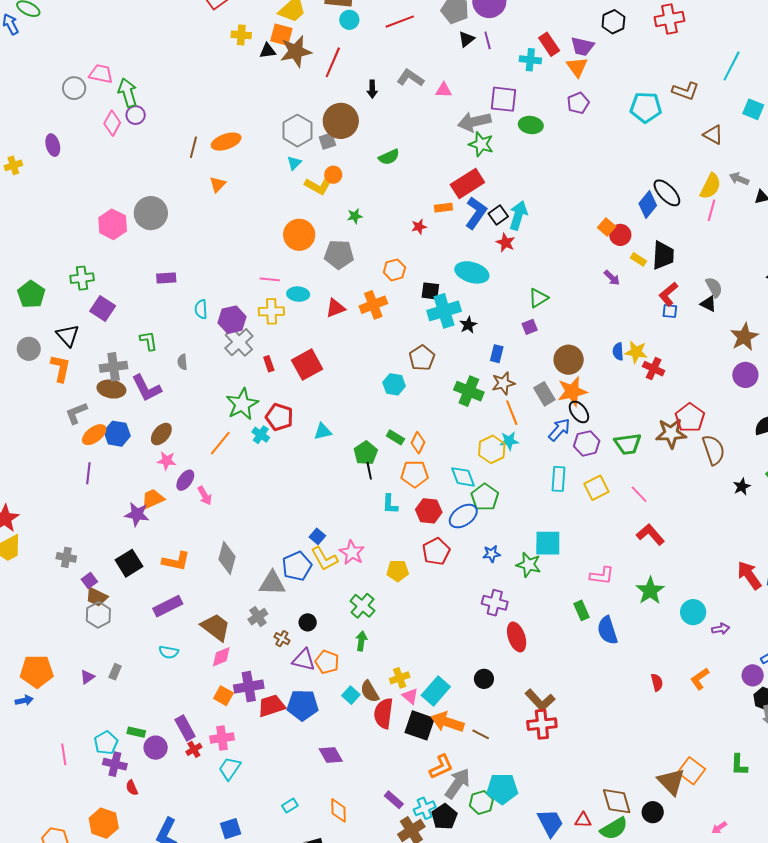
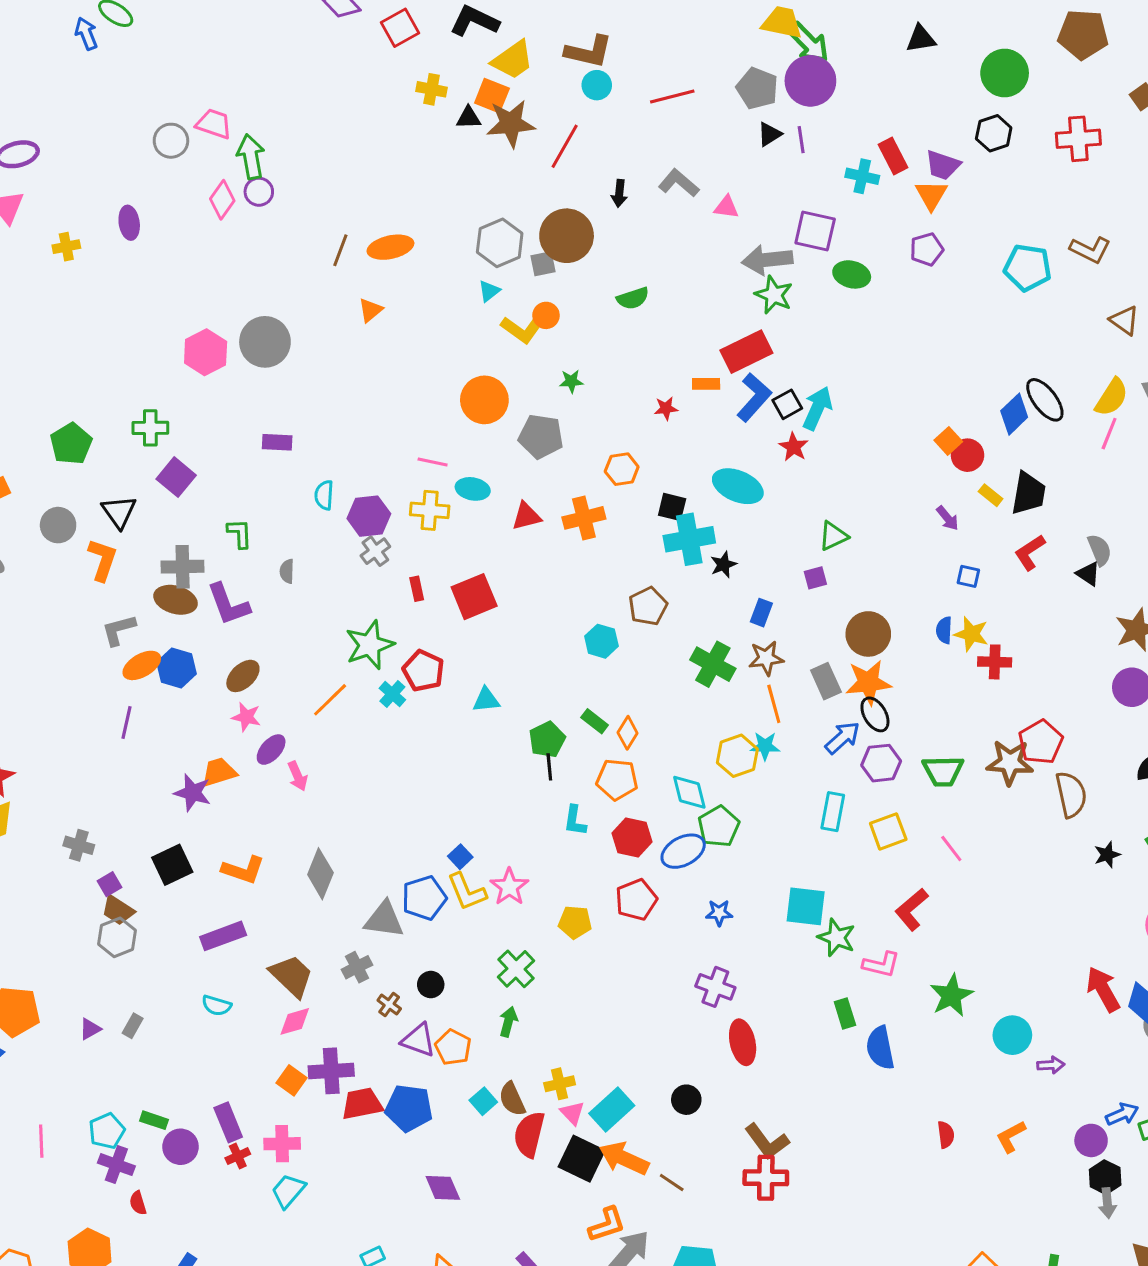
blue square: (670, 311) -> (968, 576), moved
gray cross: (239, 342) -> (375, 551), size x0.7
red cross: (654, 369) -> (995, 662), turned -30
red L-shape: (650, 534) -> (912, 909), moved, turned -96
green star: (529, 565) -> (837, 937), moved

